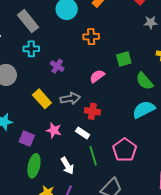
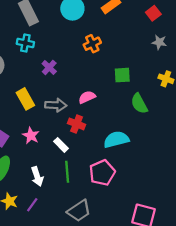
orange cross: (91, 37) -> (92, 44), turned -35
pink semicircle: (97, 76) -> (87, 97), moved
cyan semicircle: (144, 110) -> (116, 139), moved

